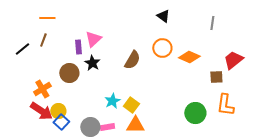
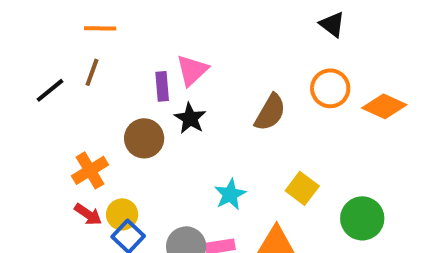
yellow square: (131, 105) -> (302, 188), moved
red arrow: (41, 111) -> (88, 214), size x0.6
green circle: (195, 113) -> (362, 218), moved

